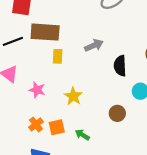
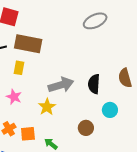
gray arrow: (94, 45) -> (61, 85), moved, size x1.4
yellow rectangle: (58, 56) -> (19, 68), moved

